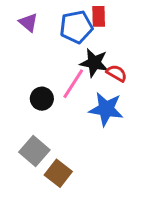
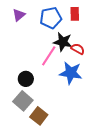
red rectangle: (99, 16) -> (75, 14), moved
purple triangle: (28, 22) -> (19, 15), turned 40
black circle: (42, 99) -> (26, 79), moved

